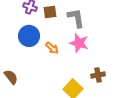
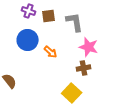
pink star: (79, 43) -> (89, 47), moved
brown cross: (98, 75) -> (84, 68), moved

